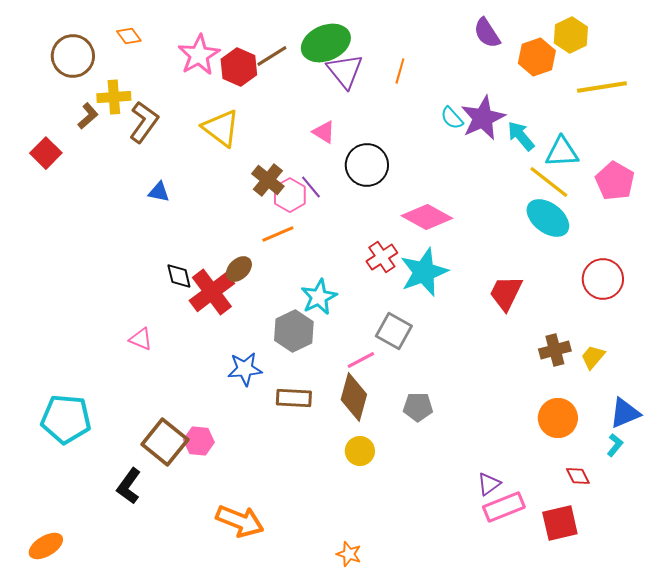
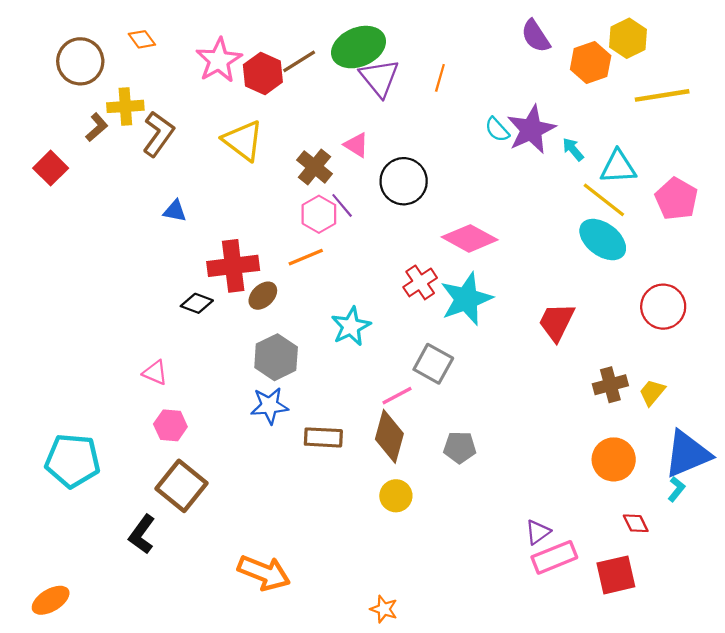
cyan arrow: (521, 136) -> (573, 149), size x0.7
brown cross: (268, 180) -> (315, 167), moved
black diamond: (179, 276) -> (197, 303), turned -56
red cross: (212, 292) -> (233, 266), moved, turned 30
gray hexagon: (294, 331) -> (276, 357), moved
blue triangle: (625, 413) -> (687, 454), size x1.4
pink hexagon: (199, 441) -> (170, 425), moved

